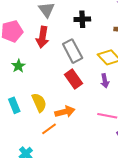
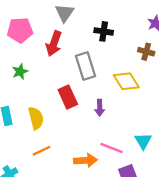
red rectangle: (74, 79) -> (68, 97), moved
purple arrow: (105, 81) -> (100, 108), moved
orange arrow: (65, 112) -> (85, 160), moved

